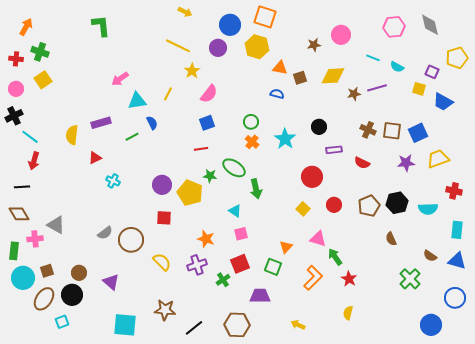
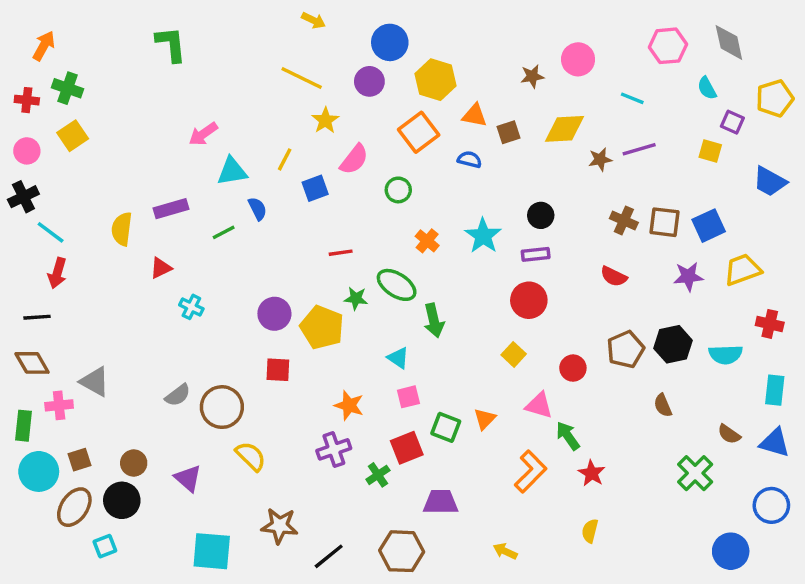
orange square: (265, 17) -> (419, 132), moved, turned 35
cyan semicircle: (397, 67) -> (707, 88), moved, turned 32
blue trapezoid: (443, 102) -> (770, 181), moved
green circle: (251, 122) -> (398, 190), moved
blue square: (207, 123) -> (315, 188), moved
purple rectangle: (334, 150) -> (536, 254), moved
red circle: (334, 205) -> (573, 368), moved
yellow semicircle: (162, 262) -> (251, 456), moved
green square: (273, 267) -> (446, 427), moved

